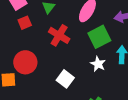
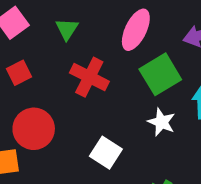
red square: (25, 23) -> (19, 73), moved

